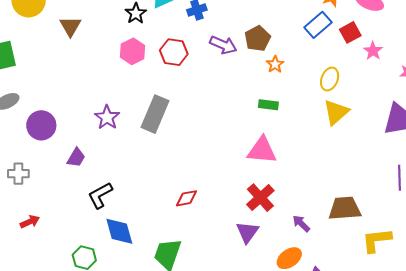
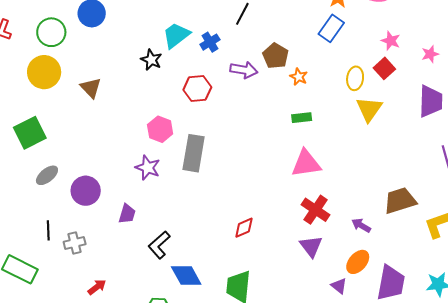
red square: (350, 32) -> (384, 68), moved
pink hexagon: (132, 51) -> (160, 129), moved

